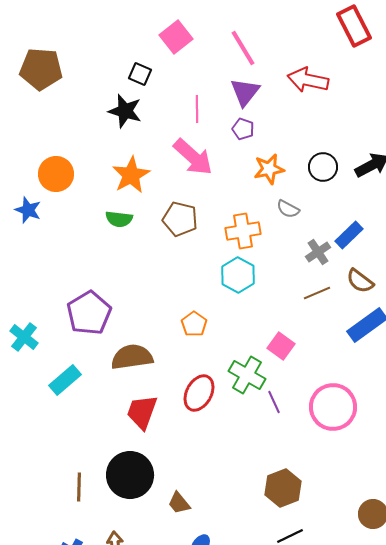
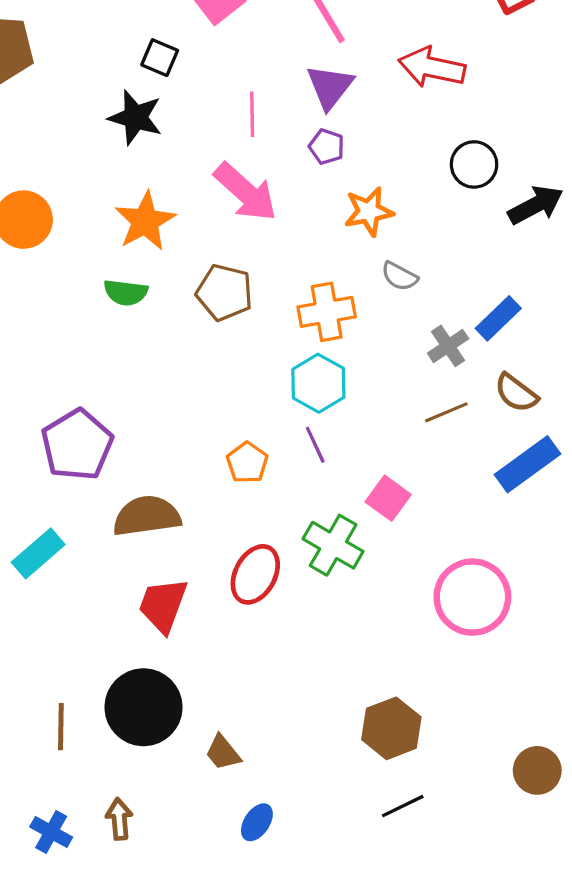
black circle: (323, 167) -> (474, 164), moved
purple line: (274, 402) -> (315, 445), moved

